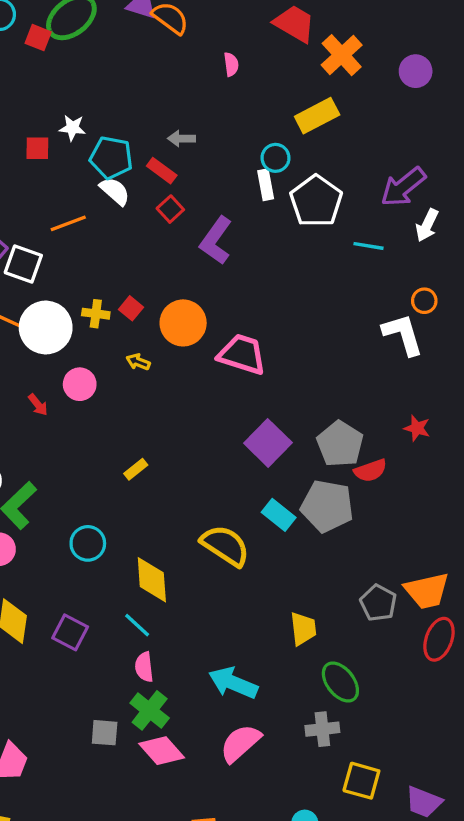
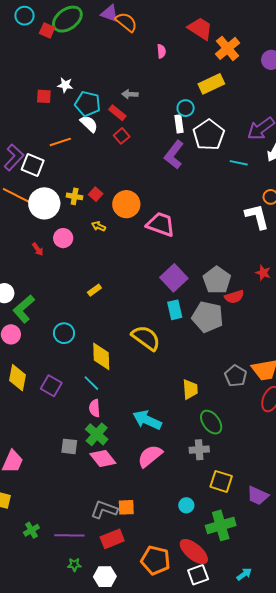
purple L-shape: (216, 241) -> (174, 155), moved
cyan rectangle: (279, 515) -> (175, 310), moved, turned 36

